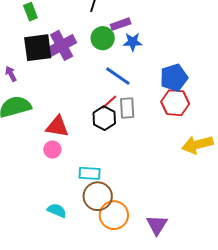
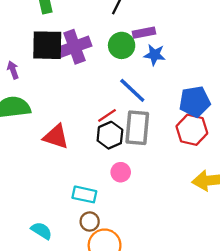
red line: (109, 102) -> (107, 115), moved
gray rectangle: (127, 108) -> (137, 128), size x1.4
pink circle: (52, 150) -> (121, 172), moved
brown circle: (98, 196) -> (90, 222), size x0.6

